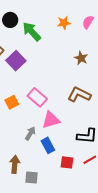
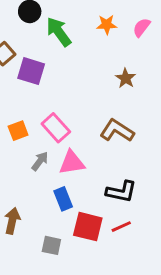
purple square: (16, 61) -> (31, 71), turned -36
gray arrow: (30, 133) -> (40, 161), moved
red square: (67, 162) -> (88, 227), size x1.5
gray square: (31, 178) -> (51, 245), moved

